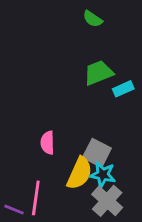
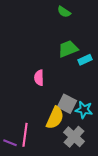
pink semicircle: (47, 143) -> (39, 78), moved
cyan star: (103, 175) -> (84, 110), moved

